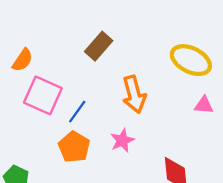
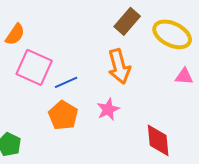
brown rectangle: (99, 46) -> (127, 21), moved
blue line: (77, 112) -> (66, 82), turned 30

